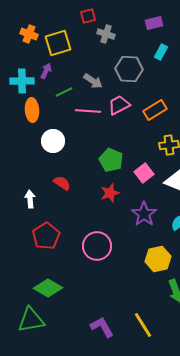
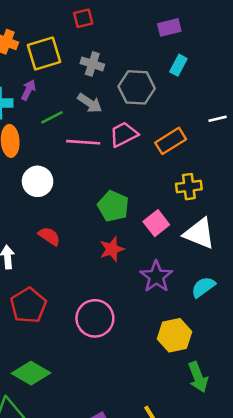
gray cross: (106, 34) -> (92, 64), moved

